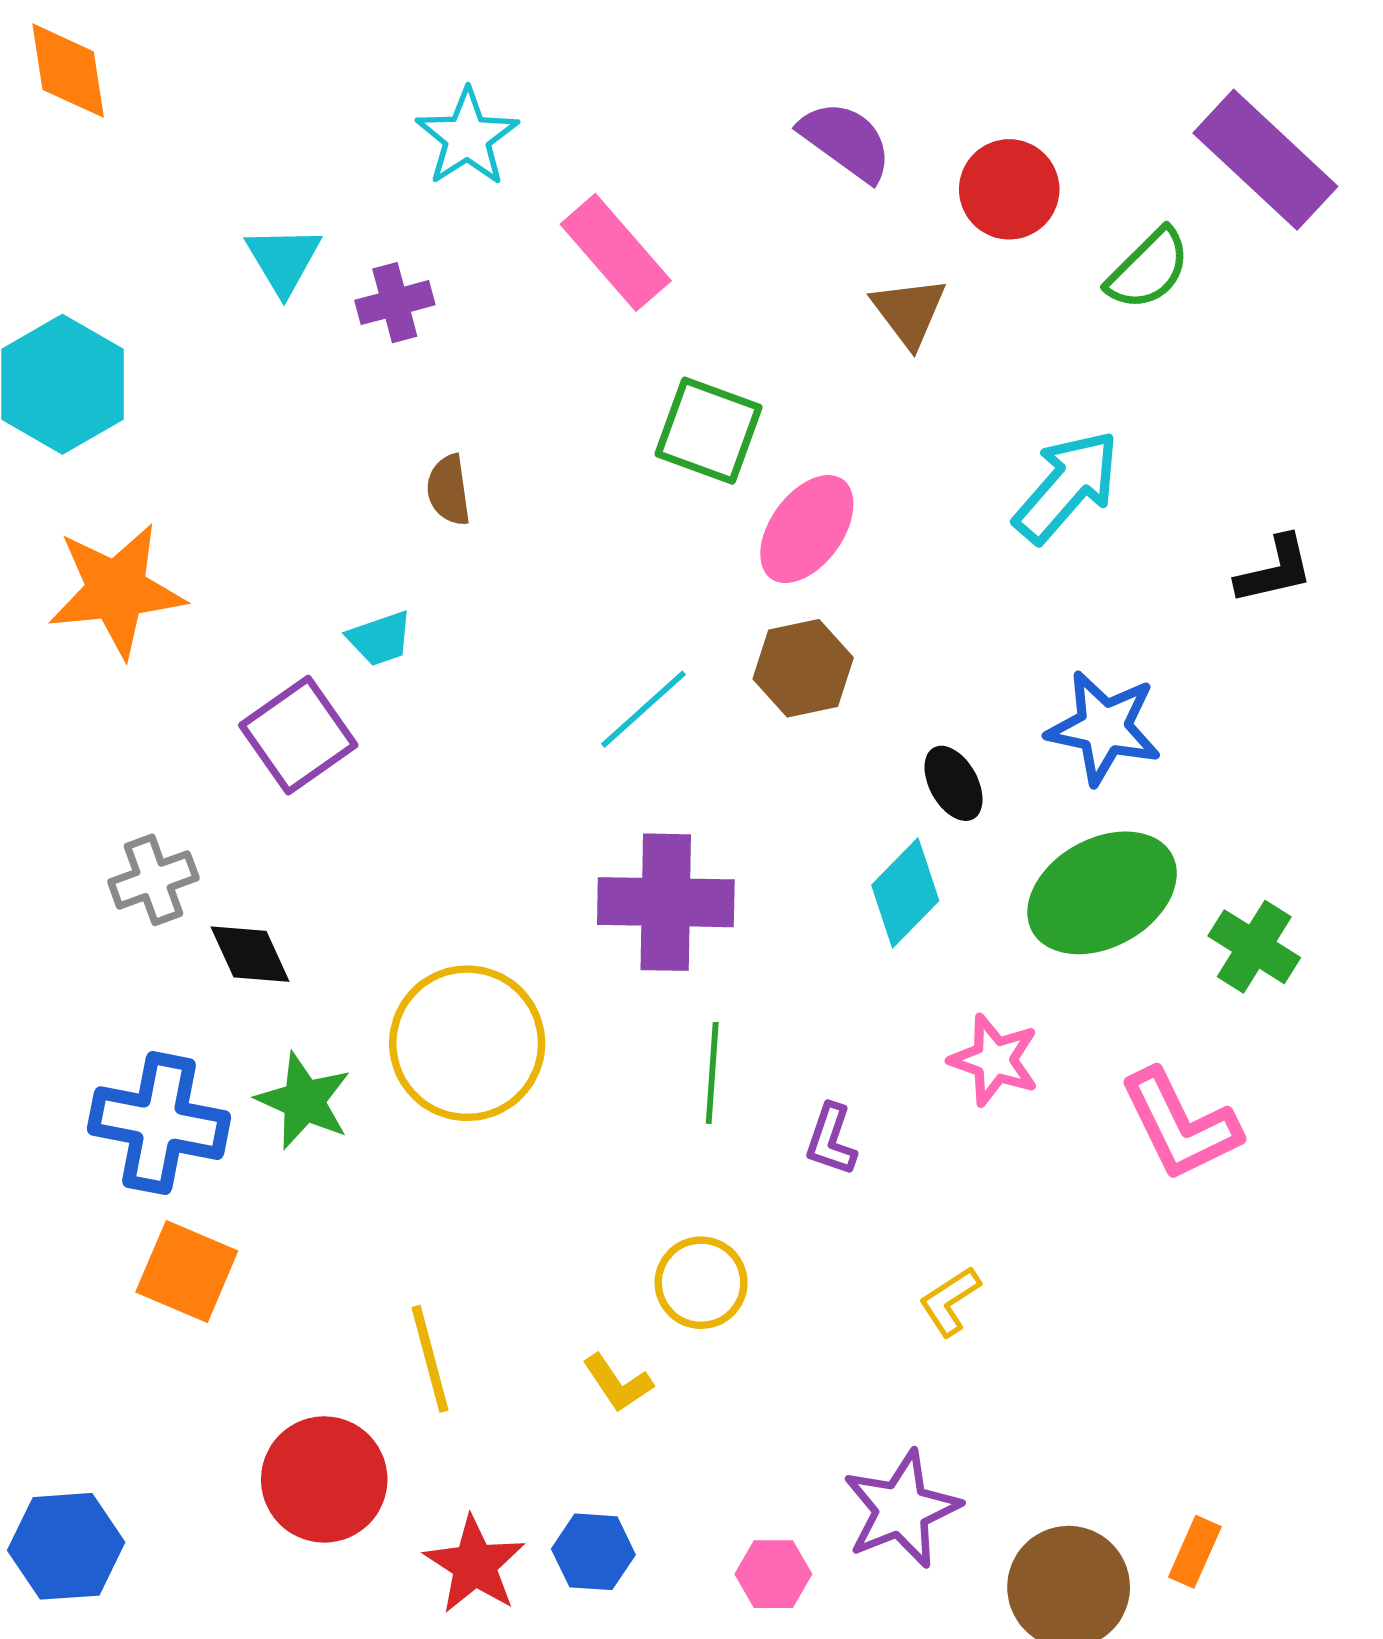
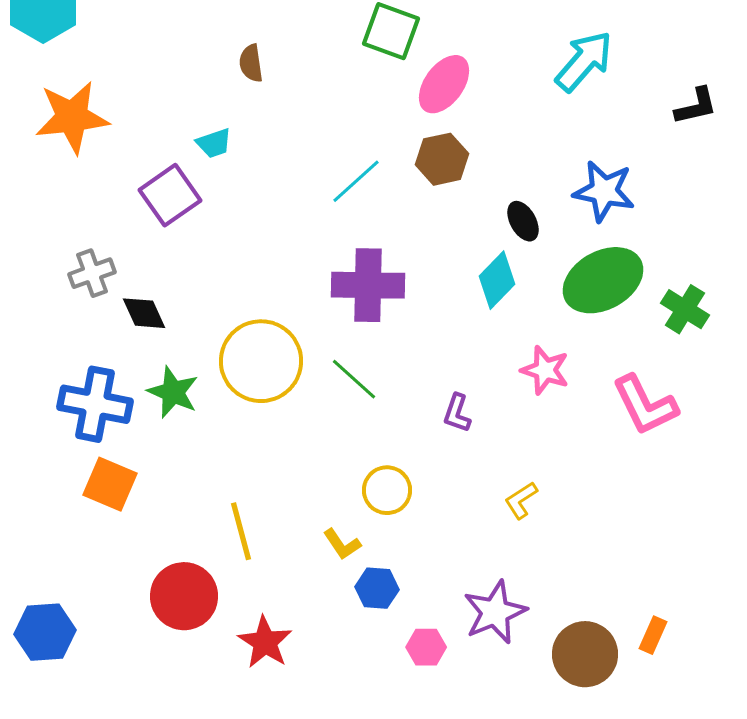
green line: (712, 1073) -> (354, 379), moved, turned -52
blue hexagon: (593, 1552) -> (377, 588), moved

